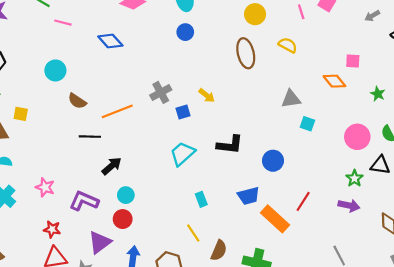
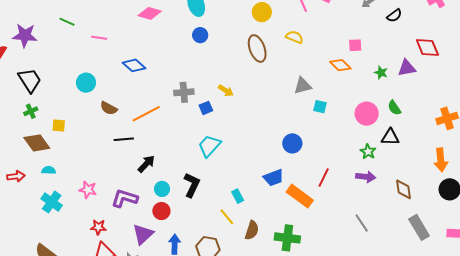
pink line: (63, 23) -> (99, 38), moved
blue diamond: (110, 41) -> (134, 65), moved
gray cross: (161, 92) -> (184, 92), turned 30
black L-shape: (230, 145) -> (192, 185), moved, turned -65
cyan rectangle: (201, 199) -> (238, 196), moved

